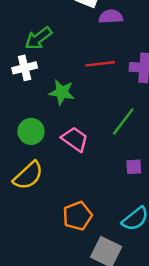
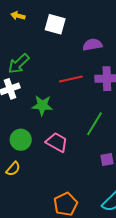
purple semicircle: (111, 17) -> (92, 45), moved
yellow semicircle: (28, 176) -> (13, 169), moved, size x0.6

